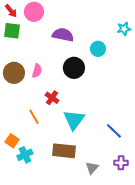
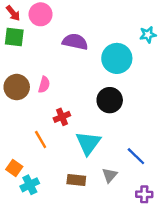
cyan circle: (98, 49) -> (117, 58), size x1.6
black circle: (74, 68) -> (110, 100), moved
red cross: (52, 98) -> (62, 117), turned 32
brown rectangle: (64, 151) -> (76, 180), size x0.7
gray triangle: (92, 168) -> (110, 175), moved

